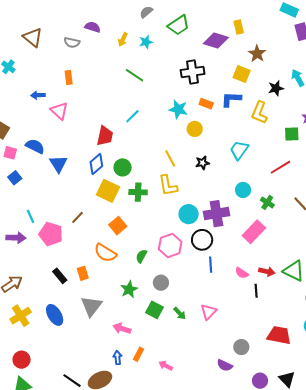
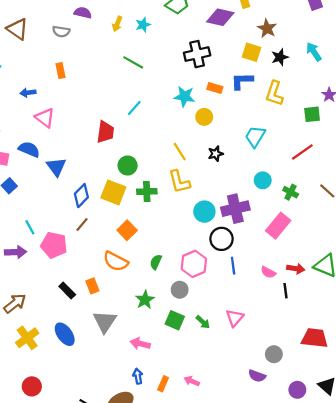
black star: (276, 88) -> (280, 57), moved
pink triangle: (59, 111) -> (45, 118), moved
blue diamond: (96, 164) -> (81, 196), moved
pink hexagon: (170, 245) -> (194, 264), moved
orange rectangle: (138, 354) -> (163, 384), moved

